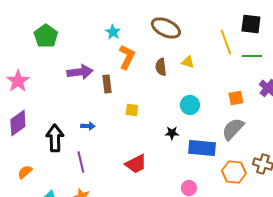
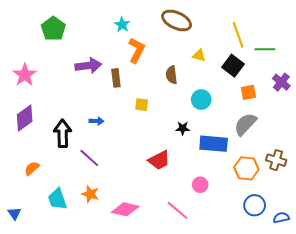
black square: (251, 24) -> (233, 66), moved, turned 30
brown semicircle: (161, 67) -> (171, 75), moved
purple line: (81, 162) -> (89, 158), turned -35
red trapezoid: (136, 164) -> (159, 160), moved

